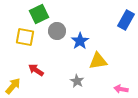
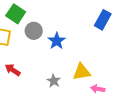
green square: (39, 14) -> (16, 14), turned -30
yellow triangle: (98, 61) -> (82, 72), moved

